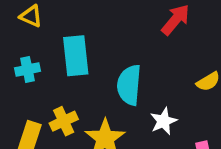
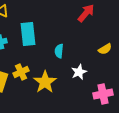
cyan semicircle: (129, 85) -> (59, 51), size x0.6

